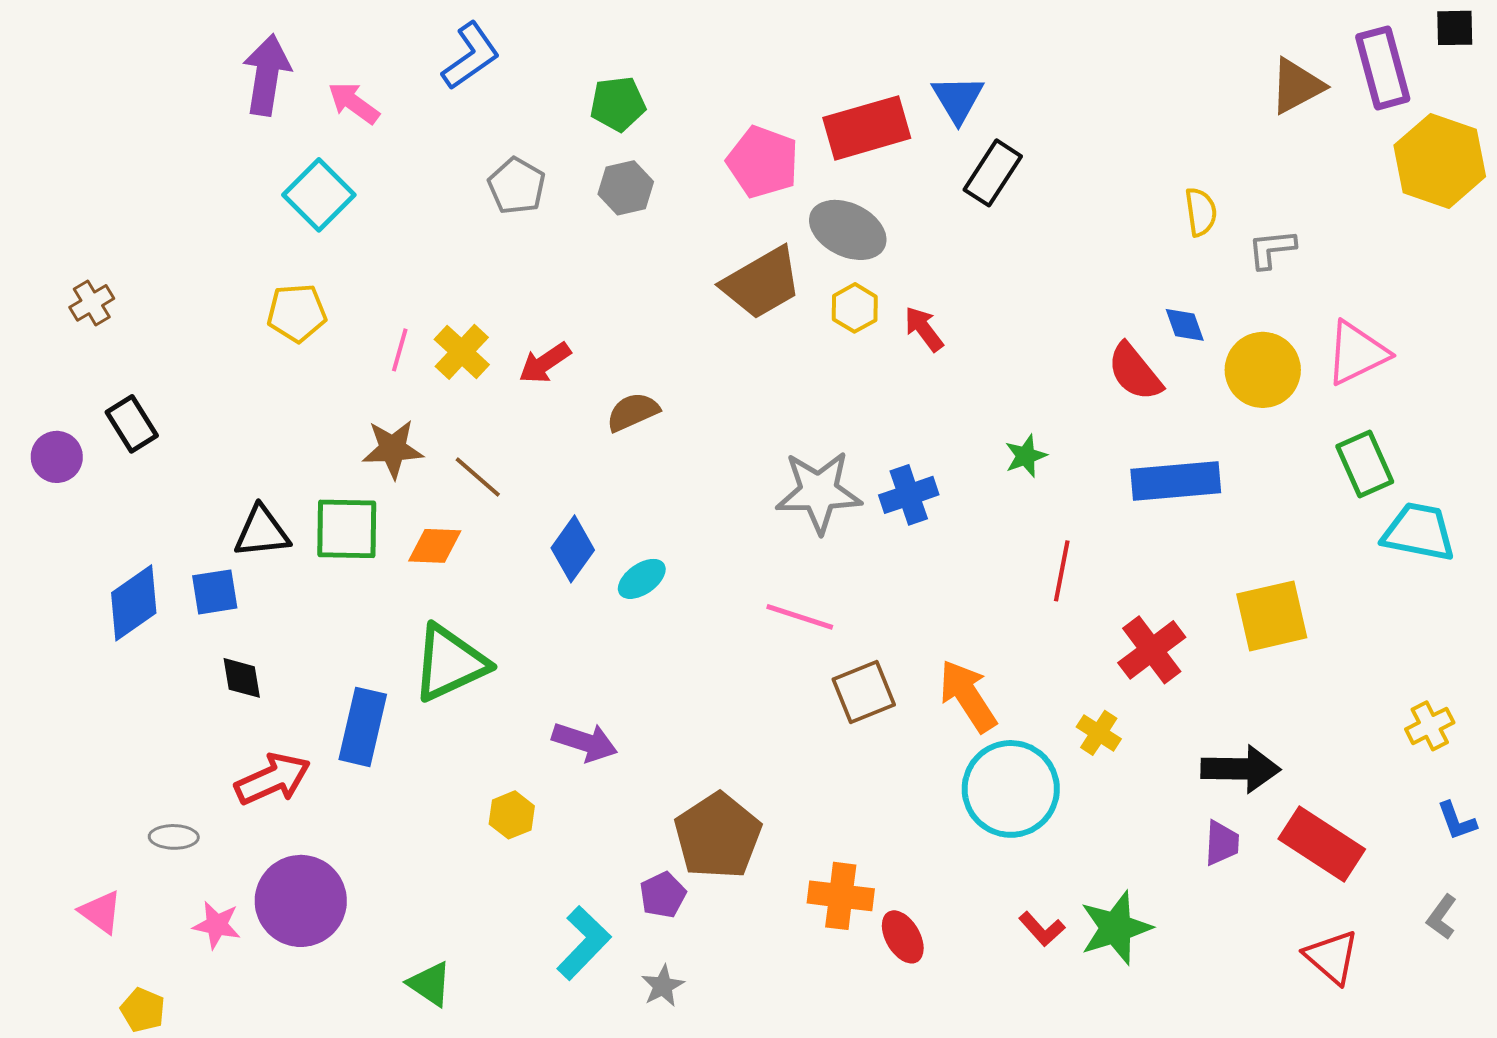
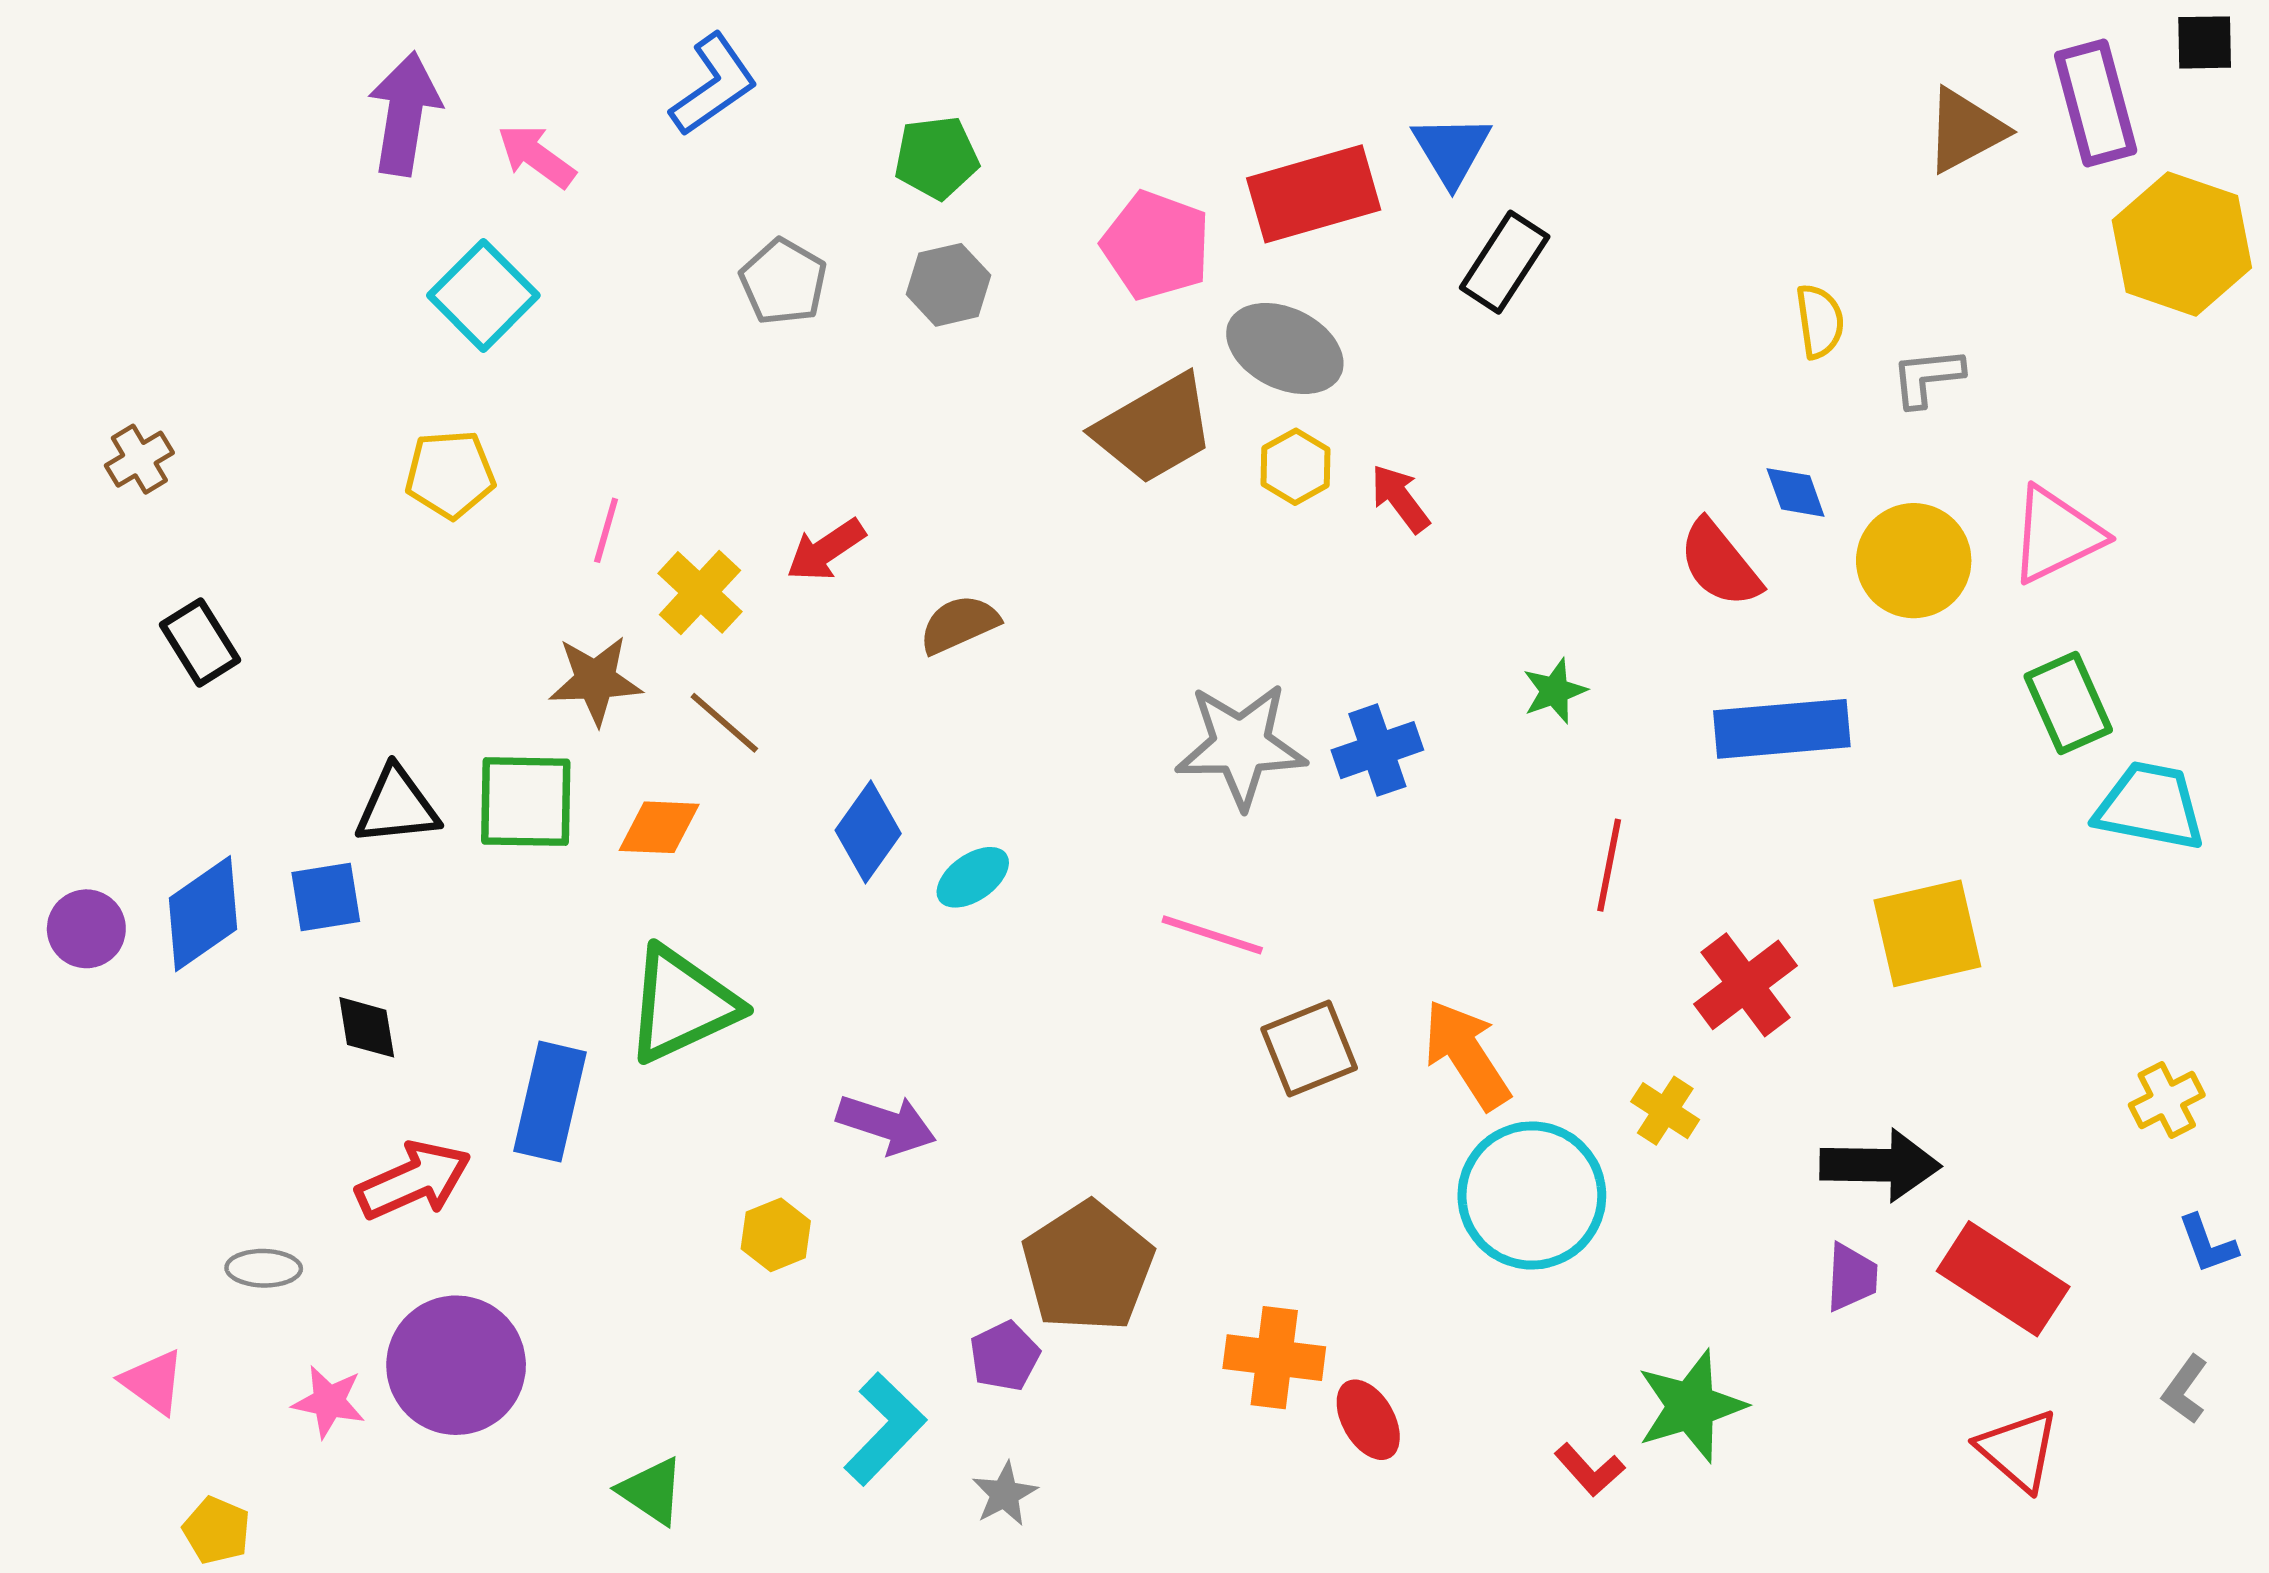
yellow cross: (462, 352) -> (700, 592), moved
purple circle: (57, 457) -> (86, 929), moved
red L-shape: (1042, 929) -> (1589, 1470), moved

